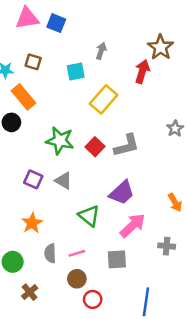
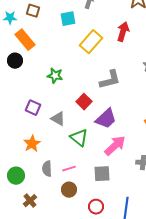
red arrow: (142, 72) -> (123, 32), moved
green star: (60, 141) -> (55, 76), size x0.7
red square: (95, 147) -> (84, 102), moved
gray triangle: (64, 181) -> (58, 119), moved
red circle: (93, 299) -> (96, 207), moved

